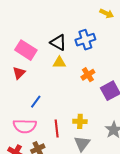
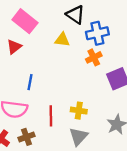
blue cross: (85, 40) -> (97, 33), moved
black triangle: (58, 42) -> (75, 15), moved
blue line: (36, 102) -> (30, 82), turned -32

